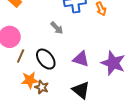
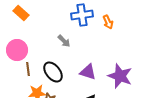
brown line: (21, 56) -> (28, 69), turned -32

